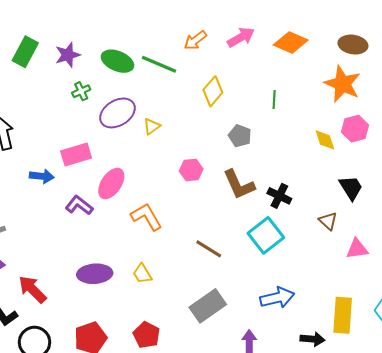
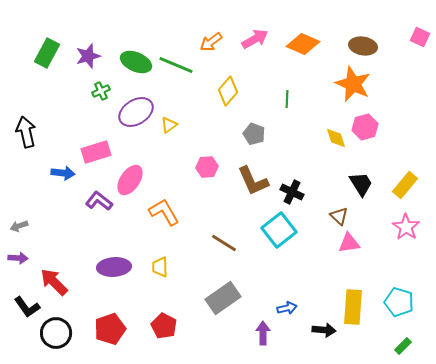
pink triangle: (357, 249) -> (349, 243), moved
yellow trapezoid: (142, 274) -> (160, 267), turned 30
blue arrow: (277, 298) -> (287, 308), moved, size x0.6

